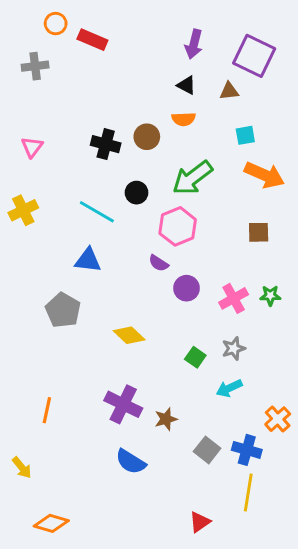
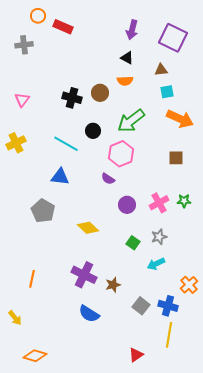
brown triangle: (229, 91) -> (161, 70), moved
purple circle: (186, 288) -> (127, 205), moved

